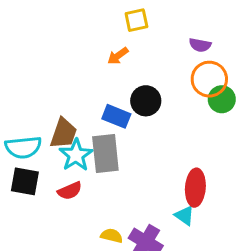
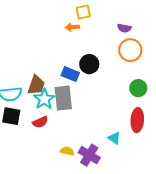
orange arrow: (118, 56) -> (72, 27), moved, turned 32
green circle: (222, 99) -> (138, 88), moved
red ellipse: (195, 188) -> (137, 120), moved

